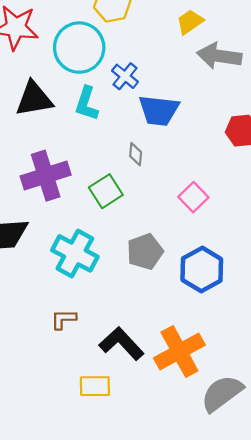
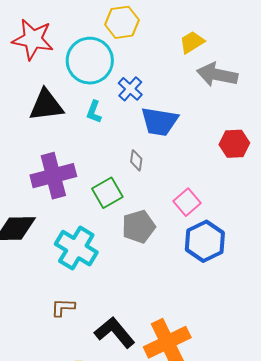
cyan L-shape: (87, 103) -> (94, 112), size x0.7
gray pentagon: (145, 252) -> (139, 227), moved
blue hexagon: (202, 269) -> (205, 241), moved

